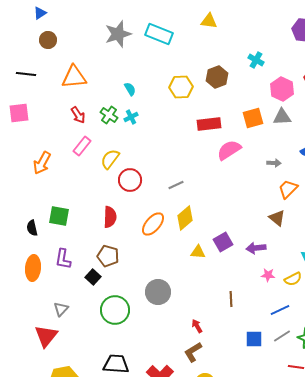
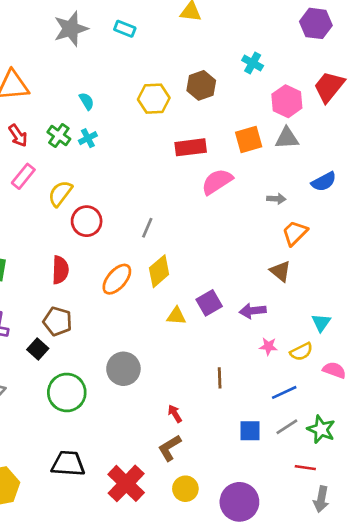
cyan rectangle: (159, 34) -> (125, 29), size x0.6
gray line: (176, 185) -> (147, 228), turned -42

